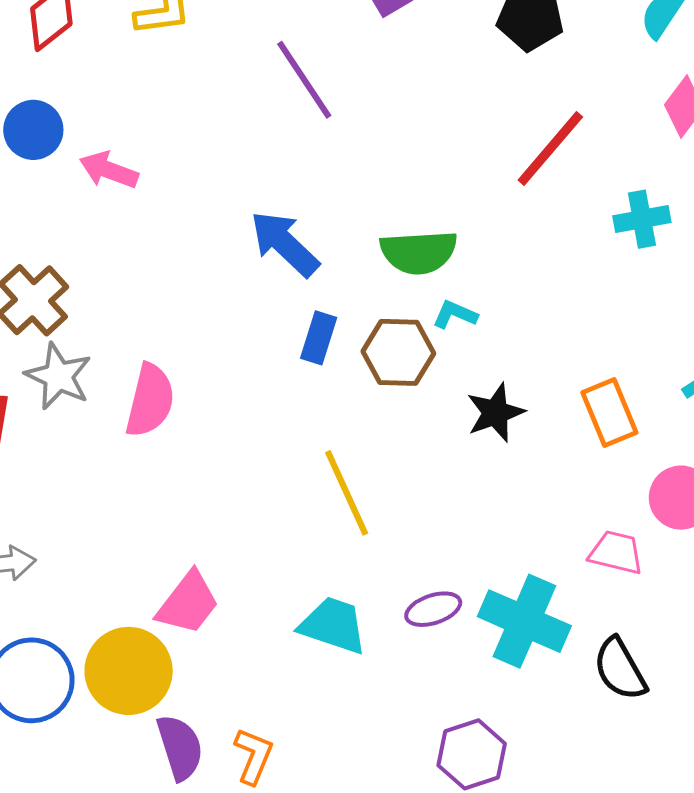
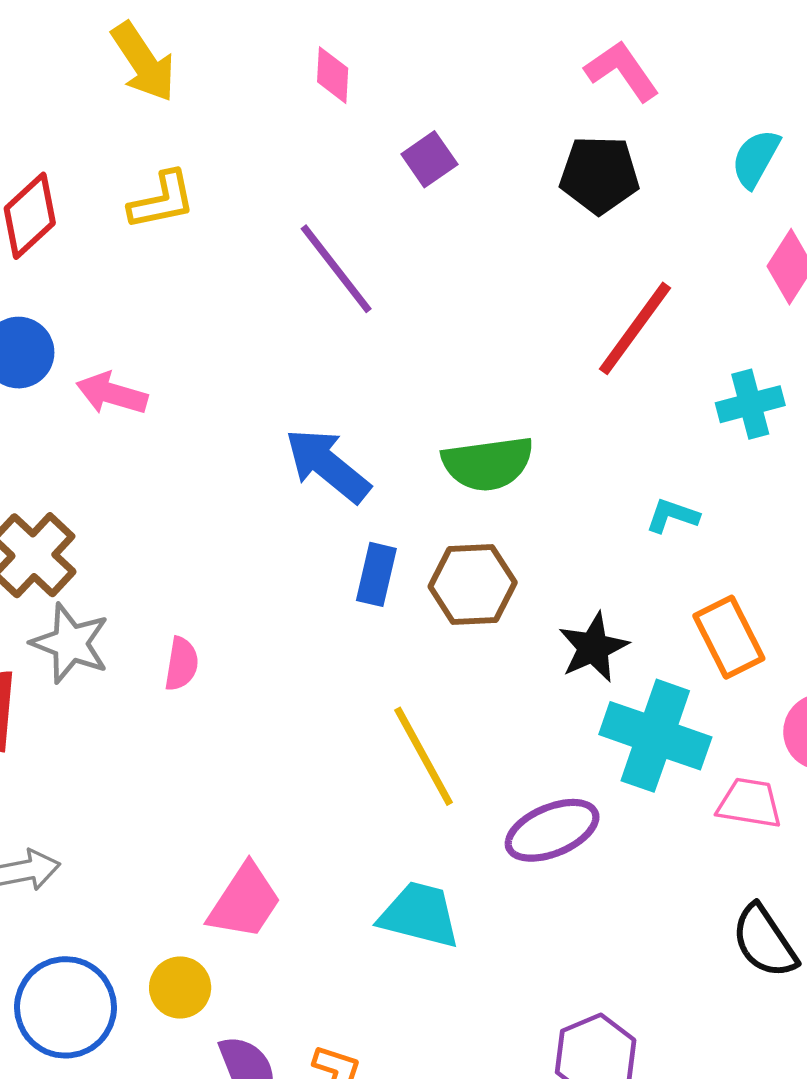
cyan L-shape: (455, 314) -> (672, 516), moved
pink semicircle: (150, 400) -> (181, 664), size x0.6
purple ellipse: (433, 609) -> (552, 830), moved, size x1.4
cyan cross: (524, 621) -> (655, 736), moved
yellow circle: (129, 671) -> (180, 988), size x0.6

